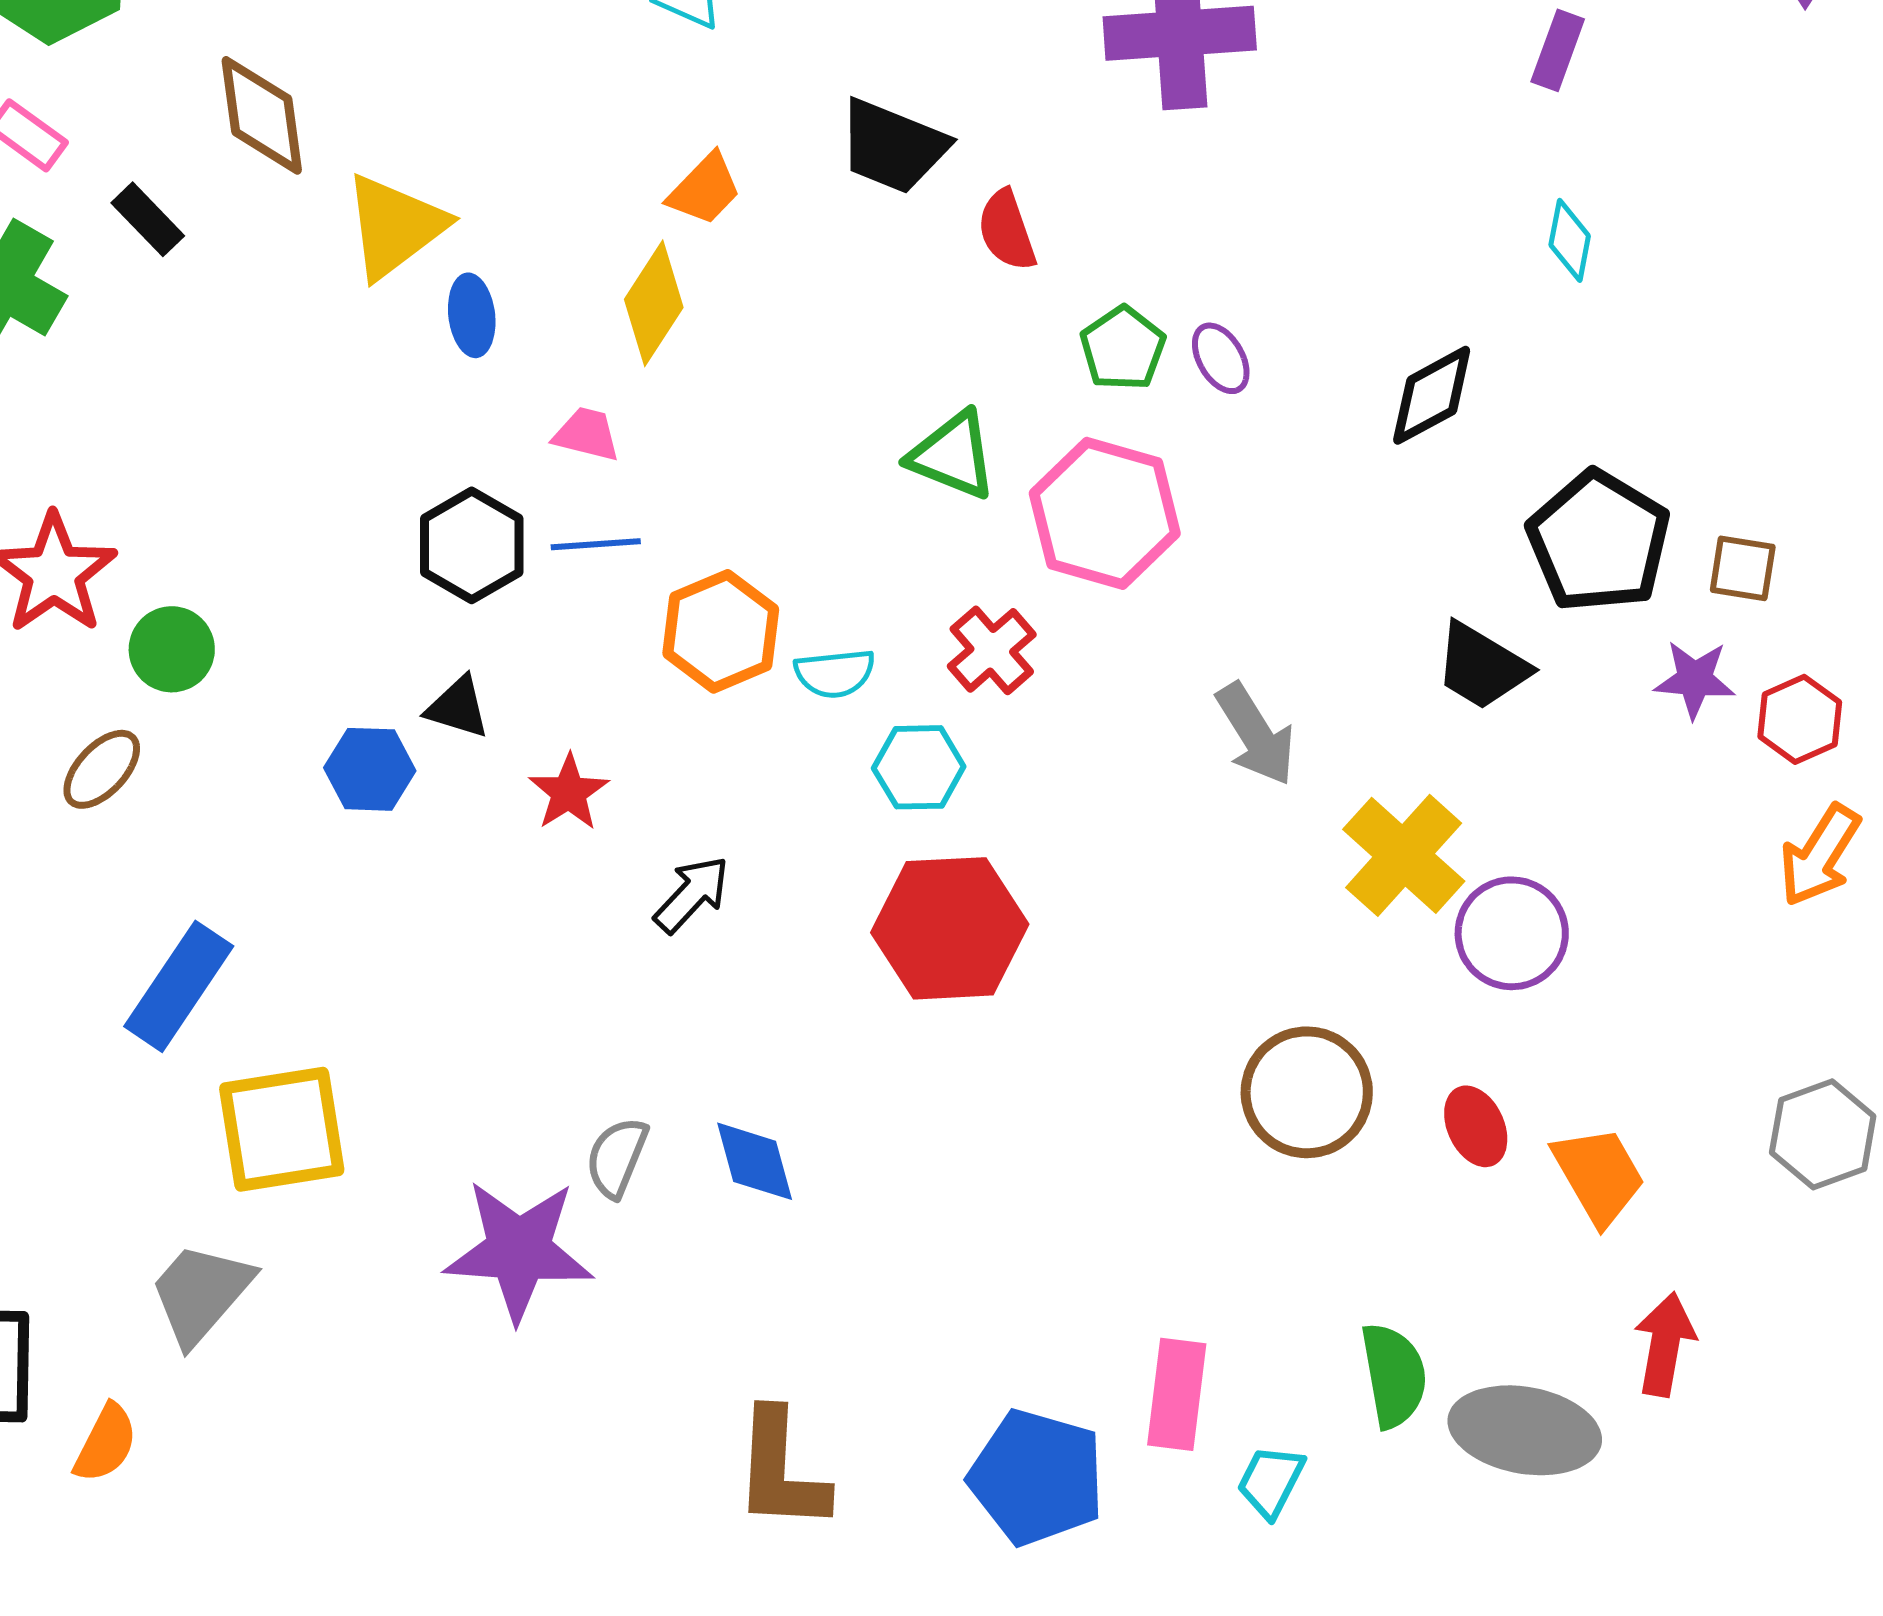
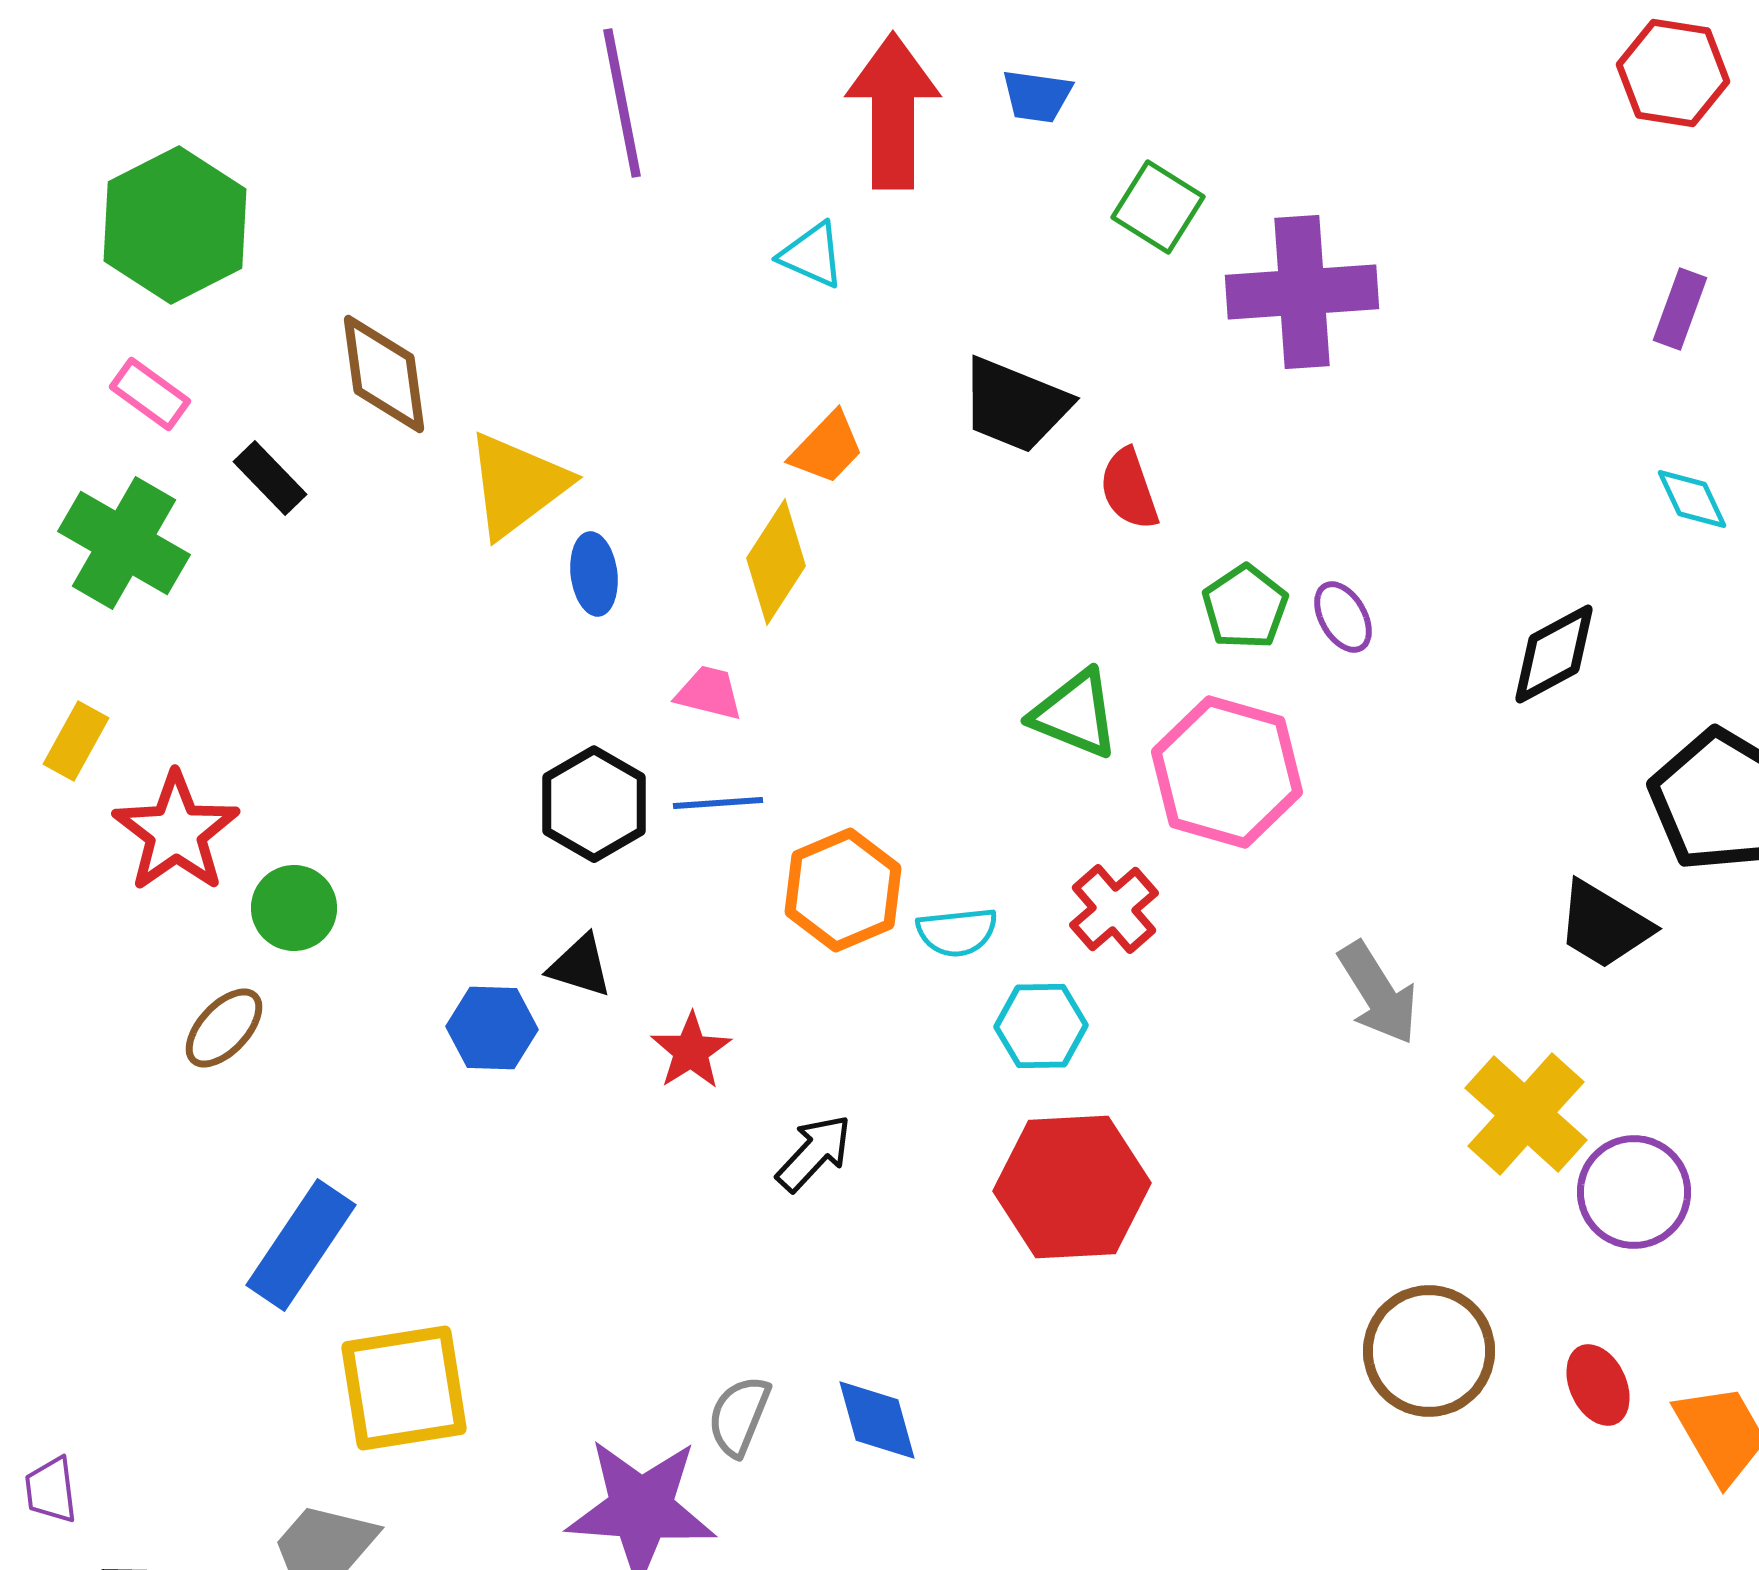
cyan diamond: (1570, 240) -> (1692, 499), turned -36

